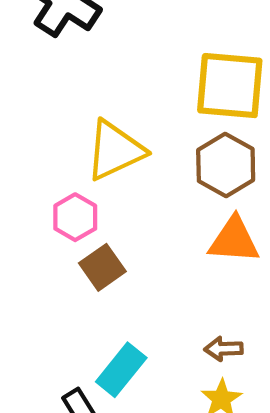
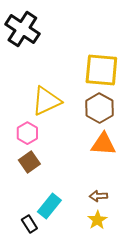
brown square: (102, 267) -> (29, 162), moved

